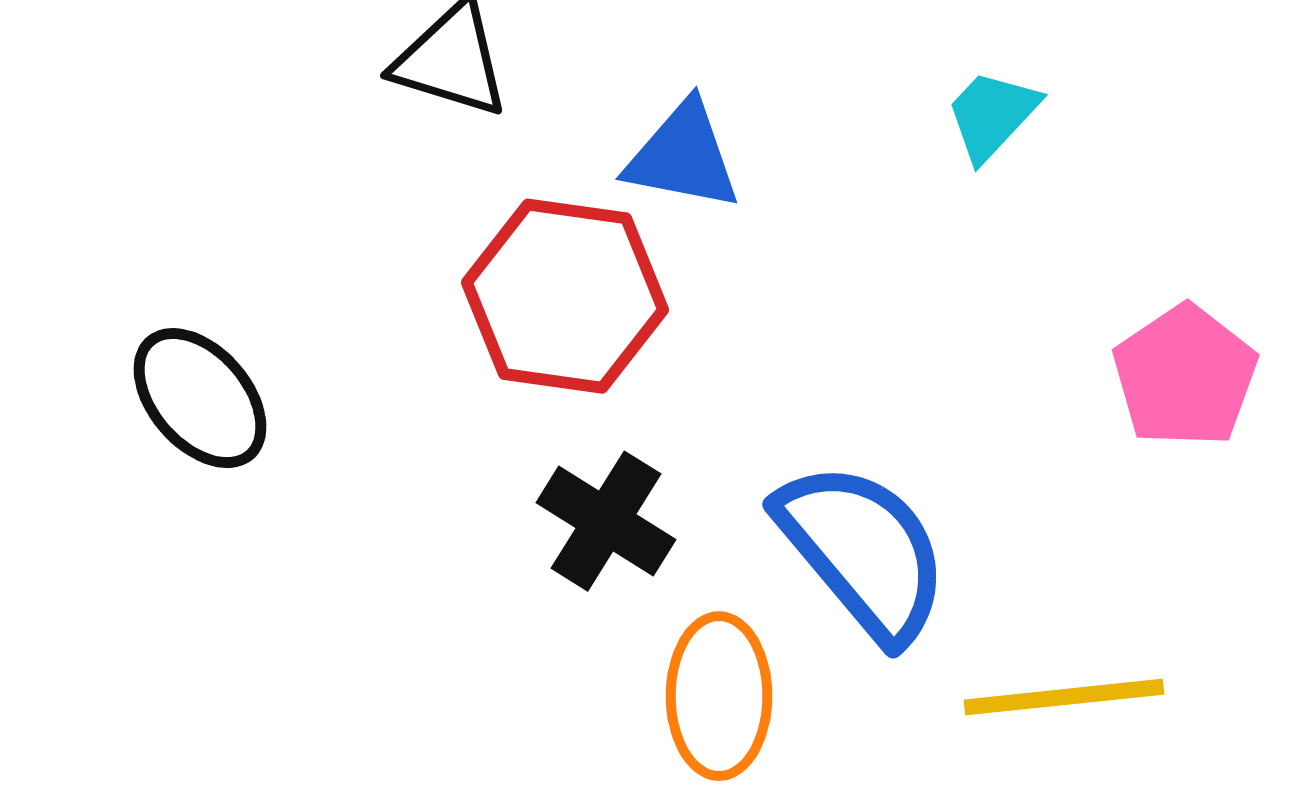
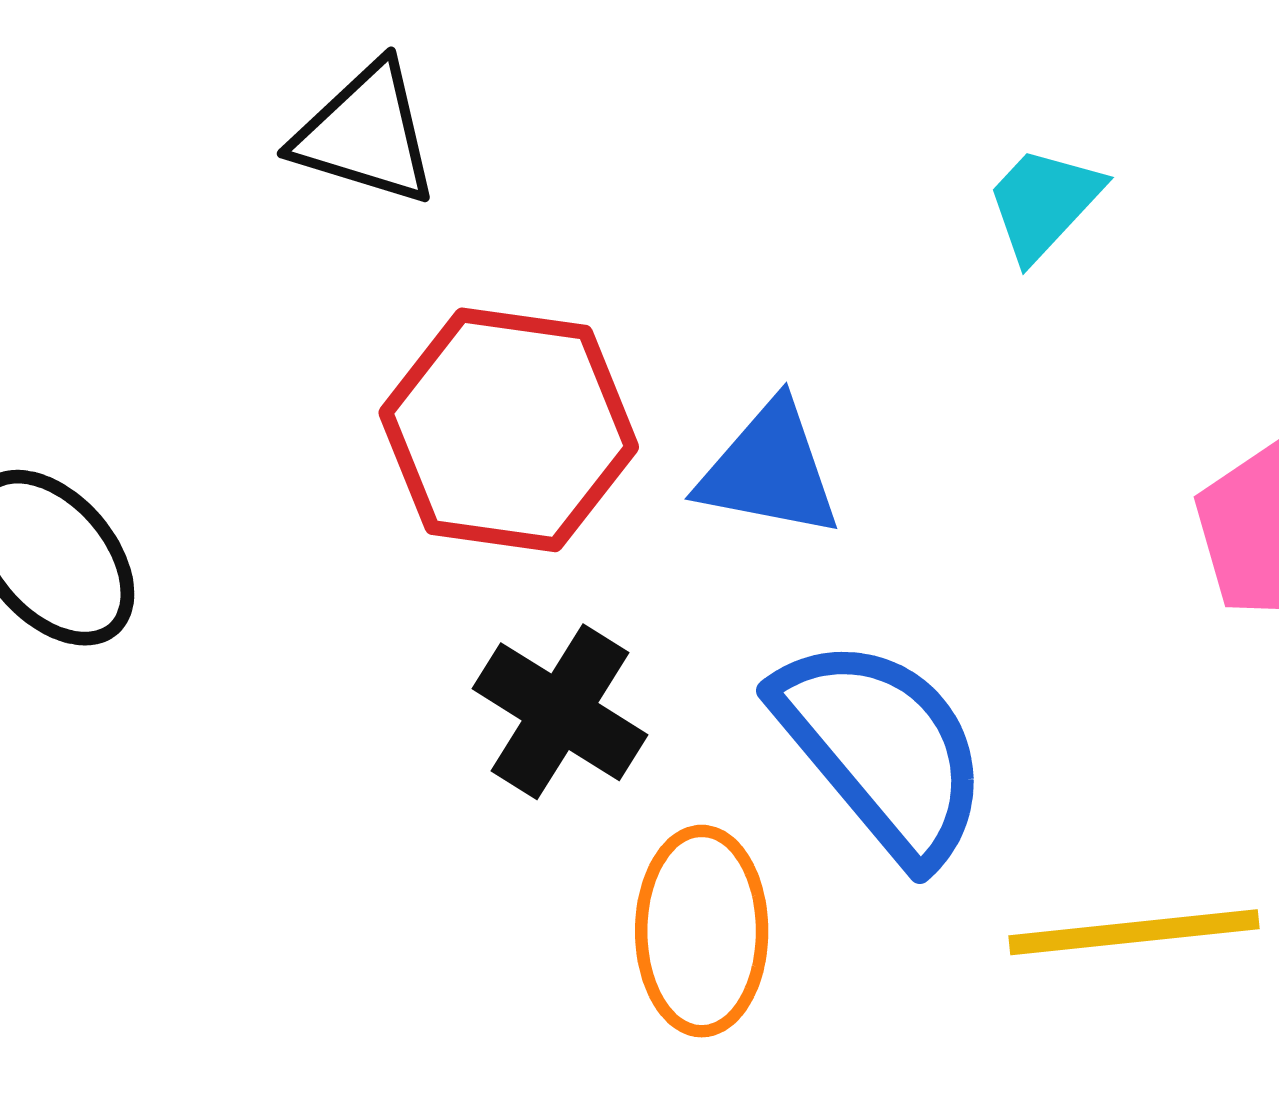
blue triangle: (683, 156) -> (769, 470), moved

